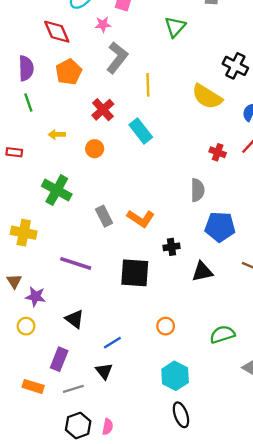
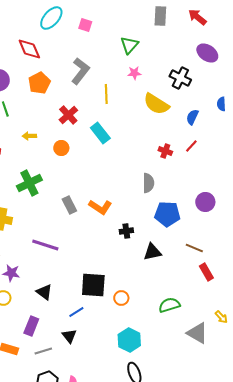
pink star: (103, 24) -> (134, 73), moved
green cross: (57, 190) -> (29, 183), turned 35
black square: (135, 273) -> (93, 285), moved

